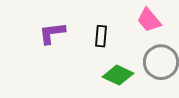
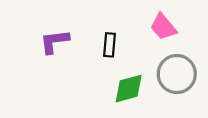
green diamond: (118, 75) -> (129, 89), turned -40

